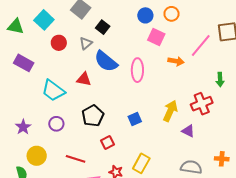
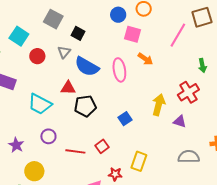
orange arrow: (176, 61) -> (145, 59), moved, turned 35
black pentagon: (93, 116) -> (85, 106), moved, turned 30
red line: (76, 159) -> (75, 151), moved

